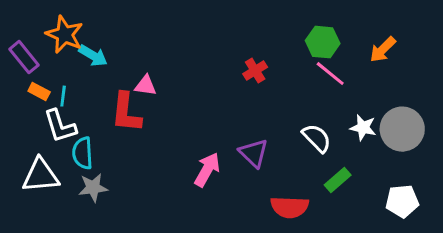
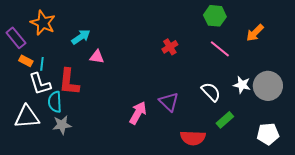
green hexagon: (323, 42) -> (215, 16), moved
cyan arrow: (93, 56) -> (81, 37), moved, turned -66
red L-shape: (126, 113) -> (69, 82), moved

